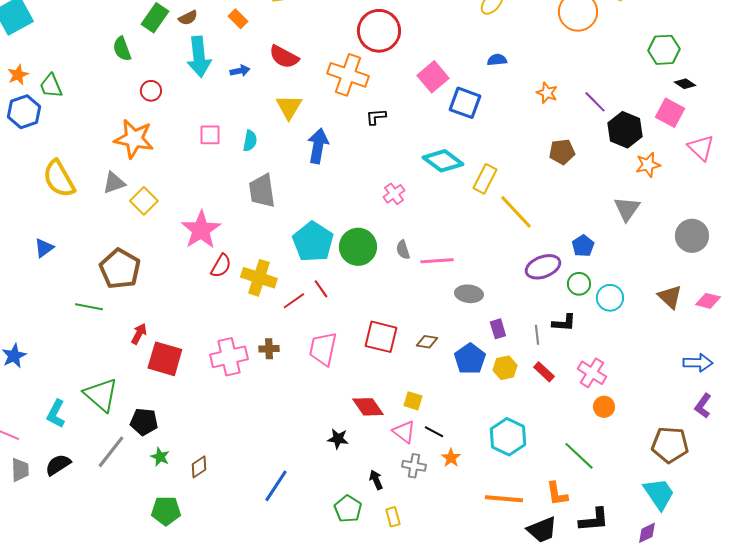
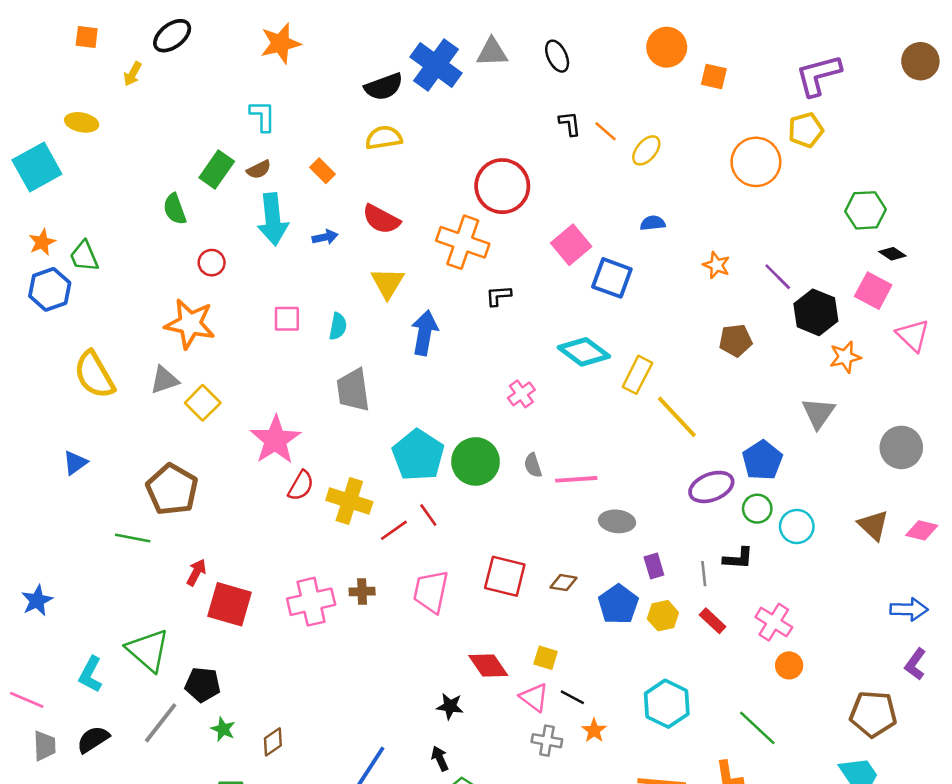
blue pentagon: (583, 246) -> (762, 460), size x1.4
black arrow: (376, 480) -> (440, 759), moved

